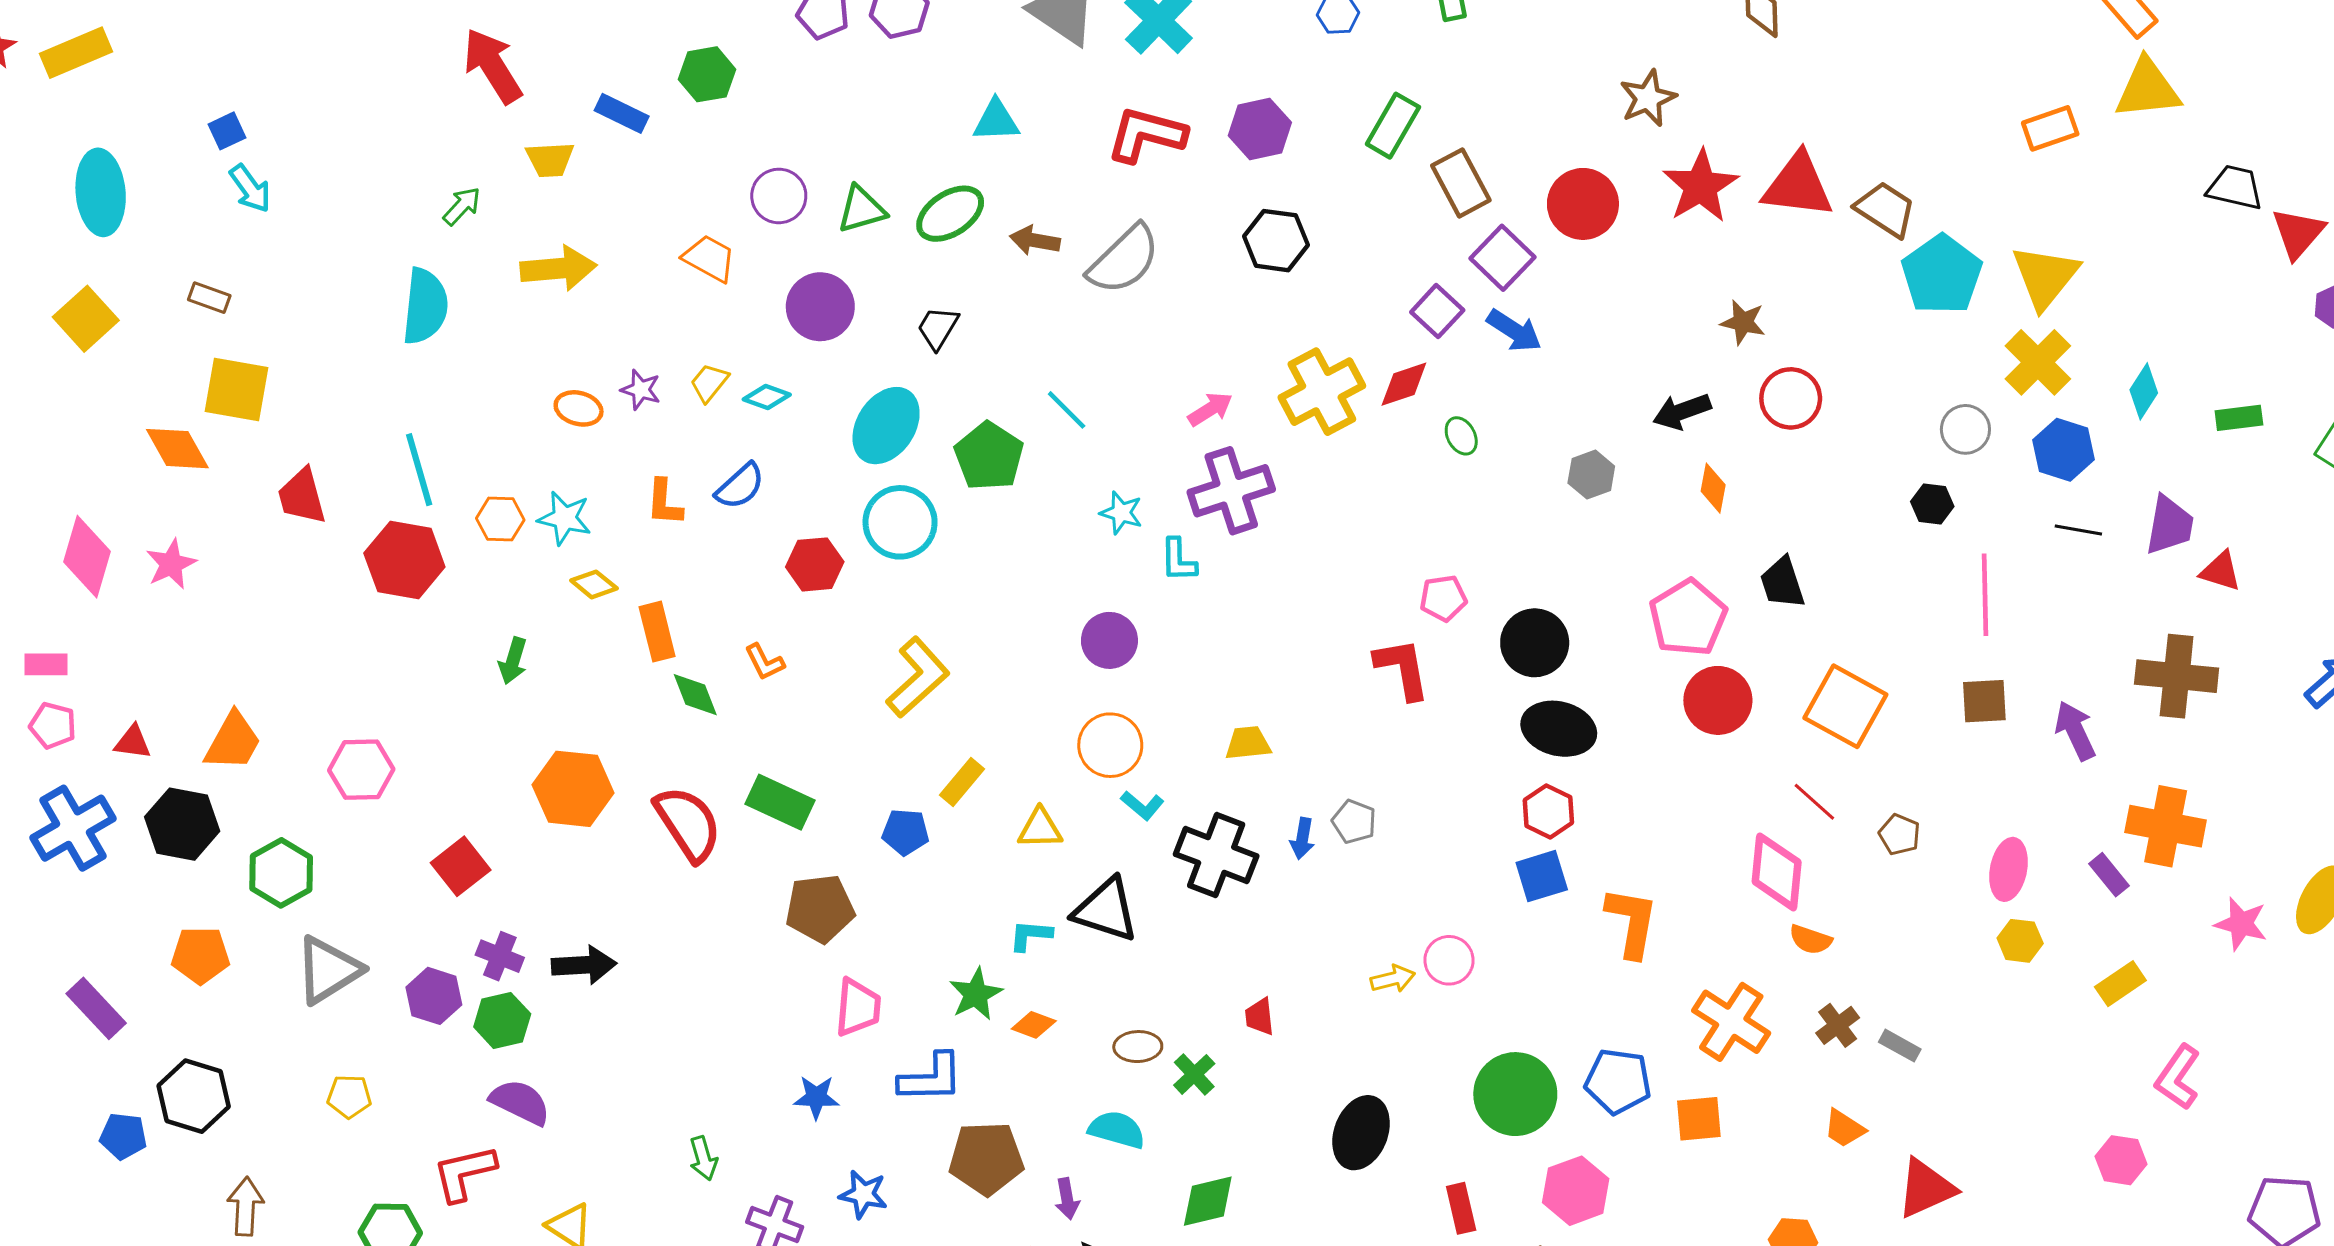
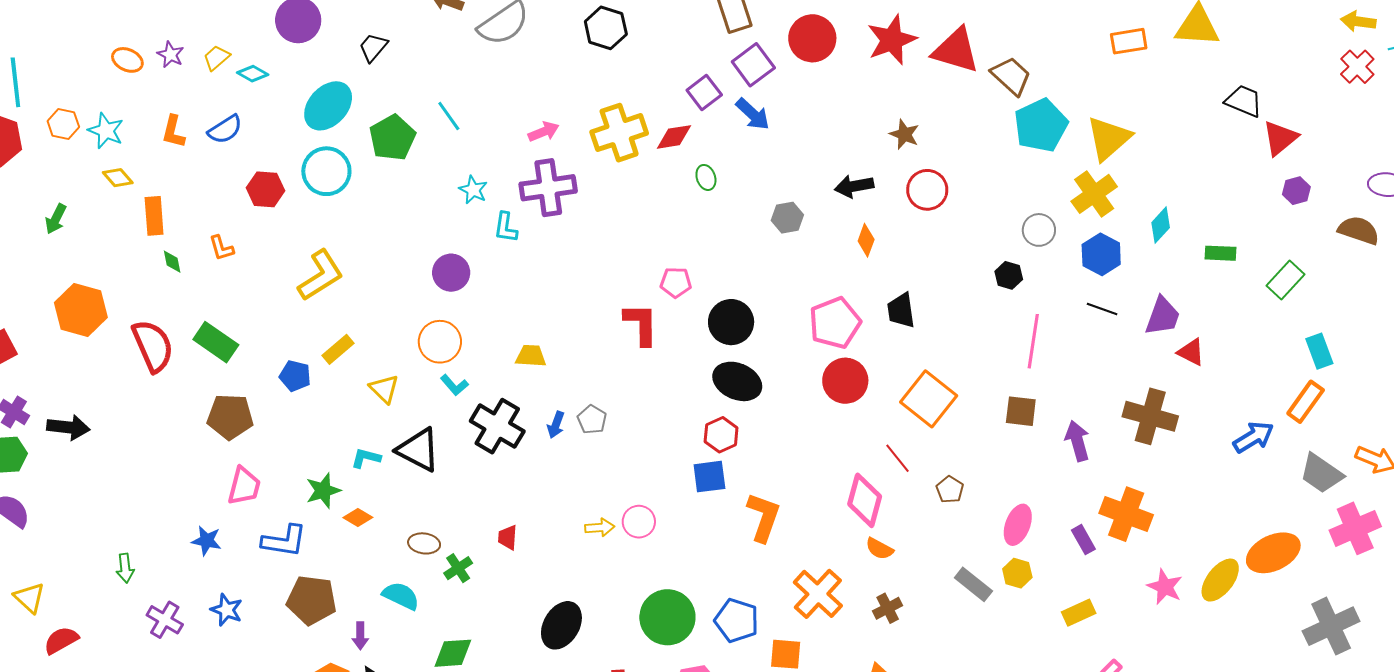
green diamond: (695, 695) -> (172, 262), size x0.7
yellow triangle: (1040, 829) -> (384, 389), turned 36
gray rectangle: (1900, 1046) -> (973, 584), moved, size x1.4

